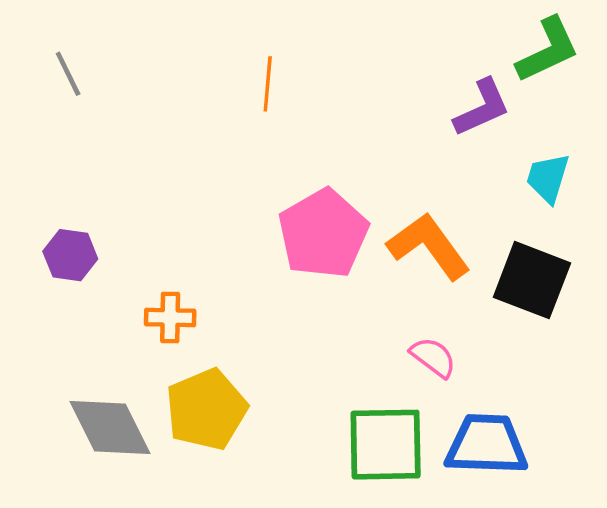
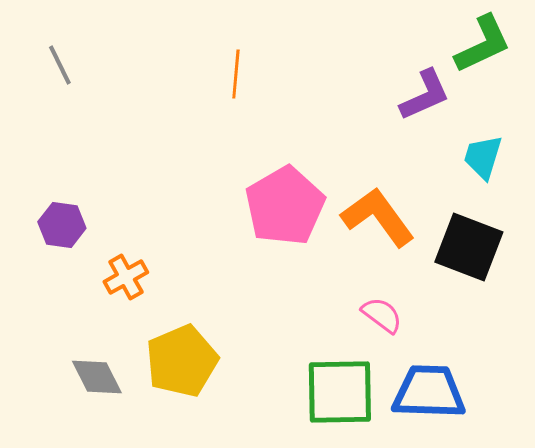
orange cross: (170, 318) -> (126, 277), moved, turned -30
gray diamond: (110, 428) -> (97, 377), size x0.7

